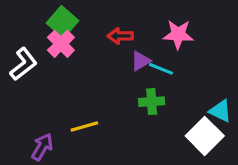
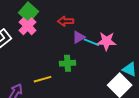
pink star: (178, 34) -> (107, 41), moved
green cross: (152, 102) -> (68, 63), moved

